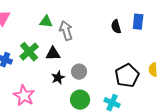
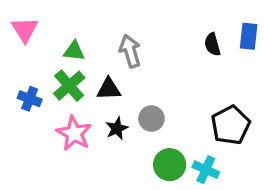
green triangle: (46, 22) -> (74, 51), moved
pink star: (24, 96) -> (74, 133), moved
green circle: (80, 100) -> (170, 165), moved

